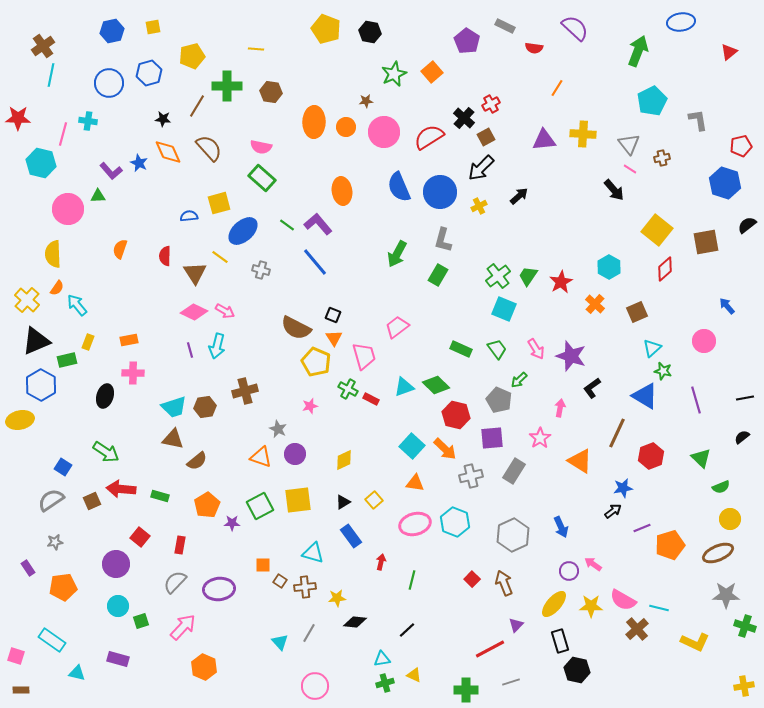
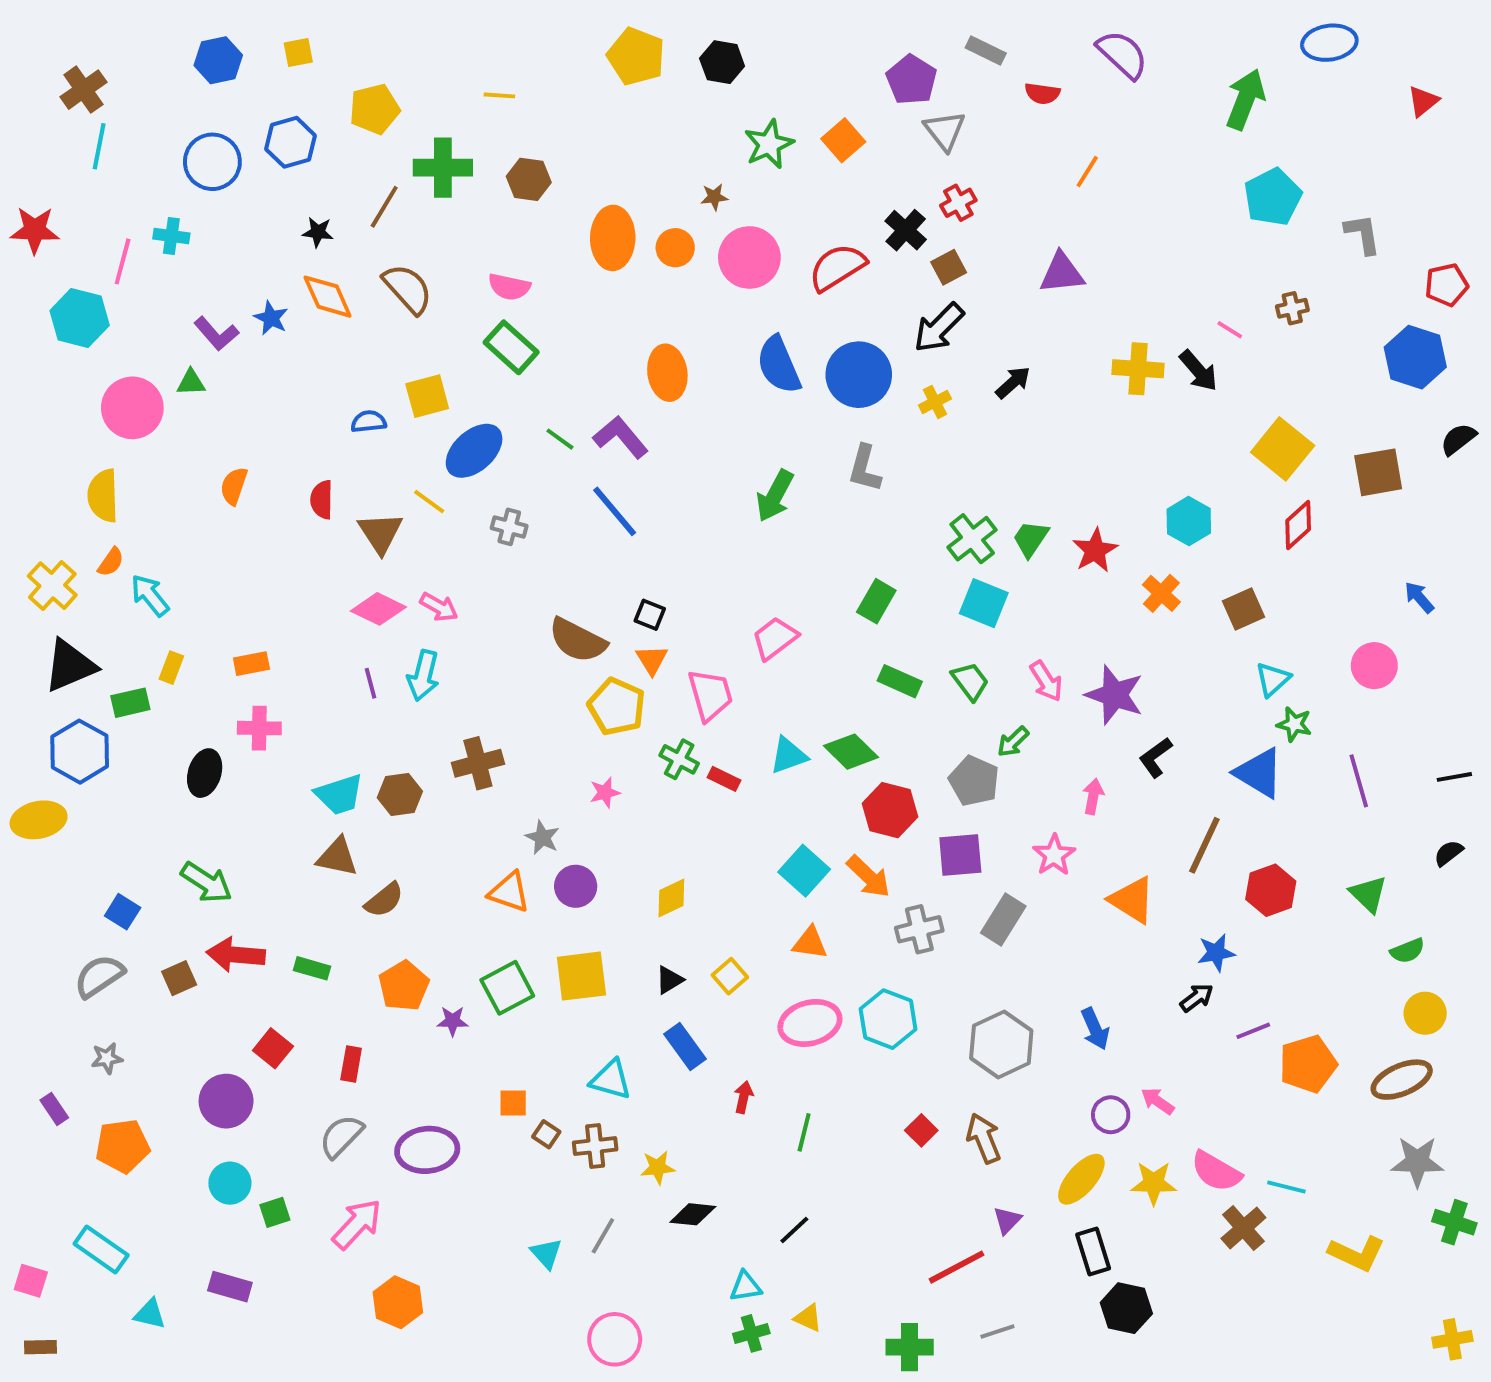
yellow cross: (583, 134) -> (1138, 369), moved
gray triangle: (629, 144) -> (945, 131), moved
green rectangle: (438, 275) -> (876, 601), moved

